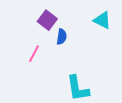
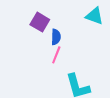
pink line: (34, 54) -> (56, 55), moved

